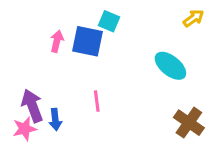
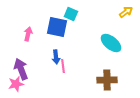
pink arrow: (57, 41) -> (28, 34), moved
blue arrow: (55, 120) -> (56, 57), moved
brown cross: (189, 123) -> (107, 80), moved, turned -36

